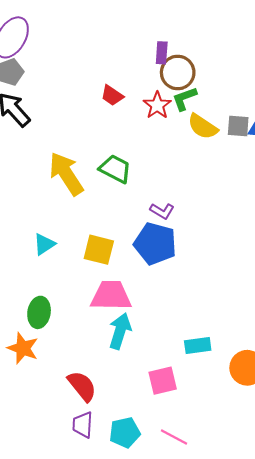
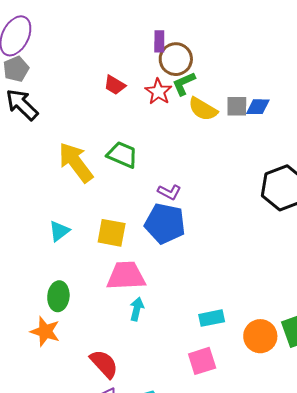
cyan arrow: (120, 331) -> (137, 309), size x0.7
pink square: (163, 381) -> (202, 361), moved

